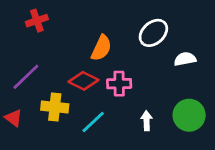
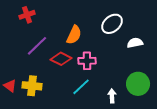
purple line: (26, 77) -> (37, 46), moved
yellow cross: (55, 107) -> (32, 86), moved
white arrow: (147, 121) -> (112, 96), moved
cyan line: (93, 122) -> (81, 87), moved

